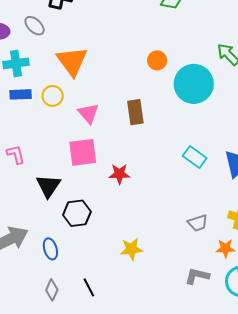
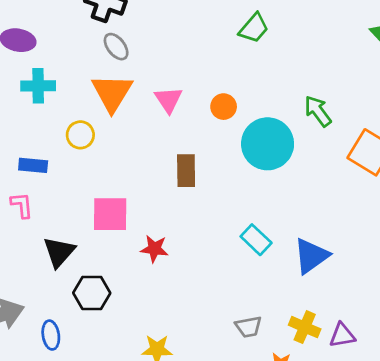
gray ellipse: (35, 26) -> (116, 47), moved
blue rectangle: (21, 94) -> (33, 165), moved
pink triangle: (88, 113) -> (168, 100), moved

